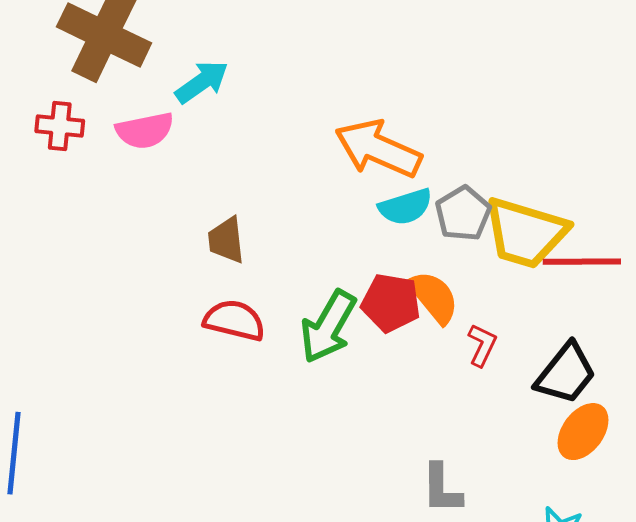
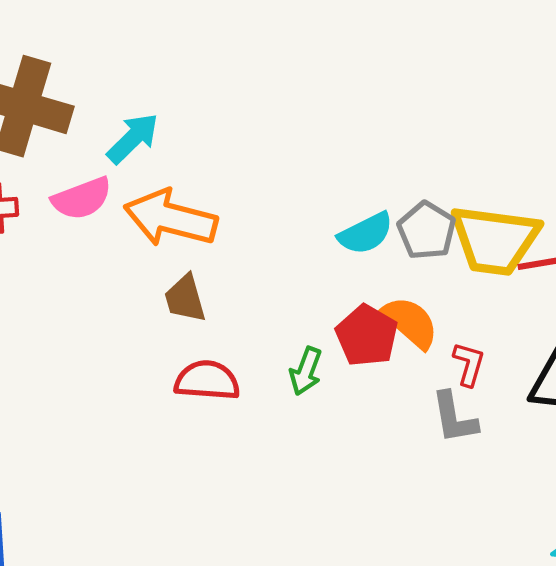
orange arrow: (378, 149) -> (171, 218), moved
red pentagon: (391, 303) -> (367, 336), turned 30
green arrow: (328, 327) -> (306, 371), size x0.6
gray L-shape: (442, 489) -> (454, 418), moved

